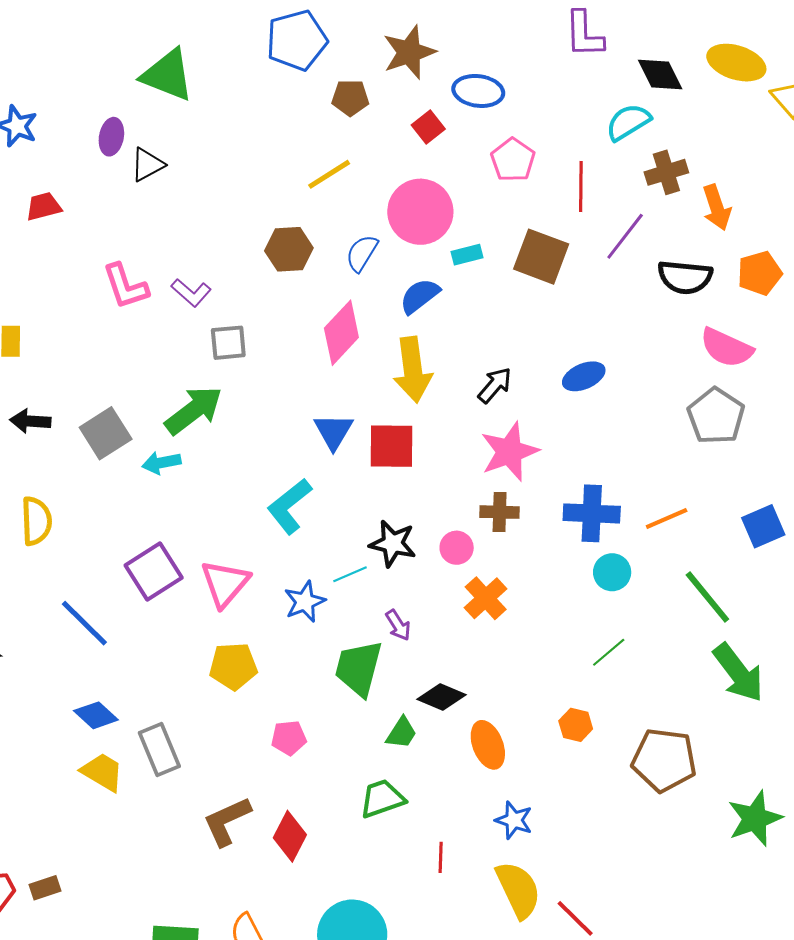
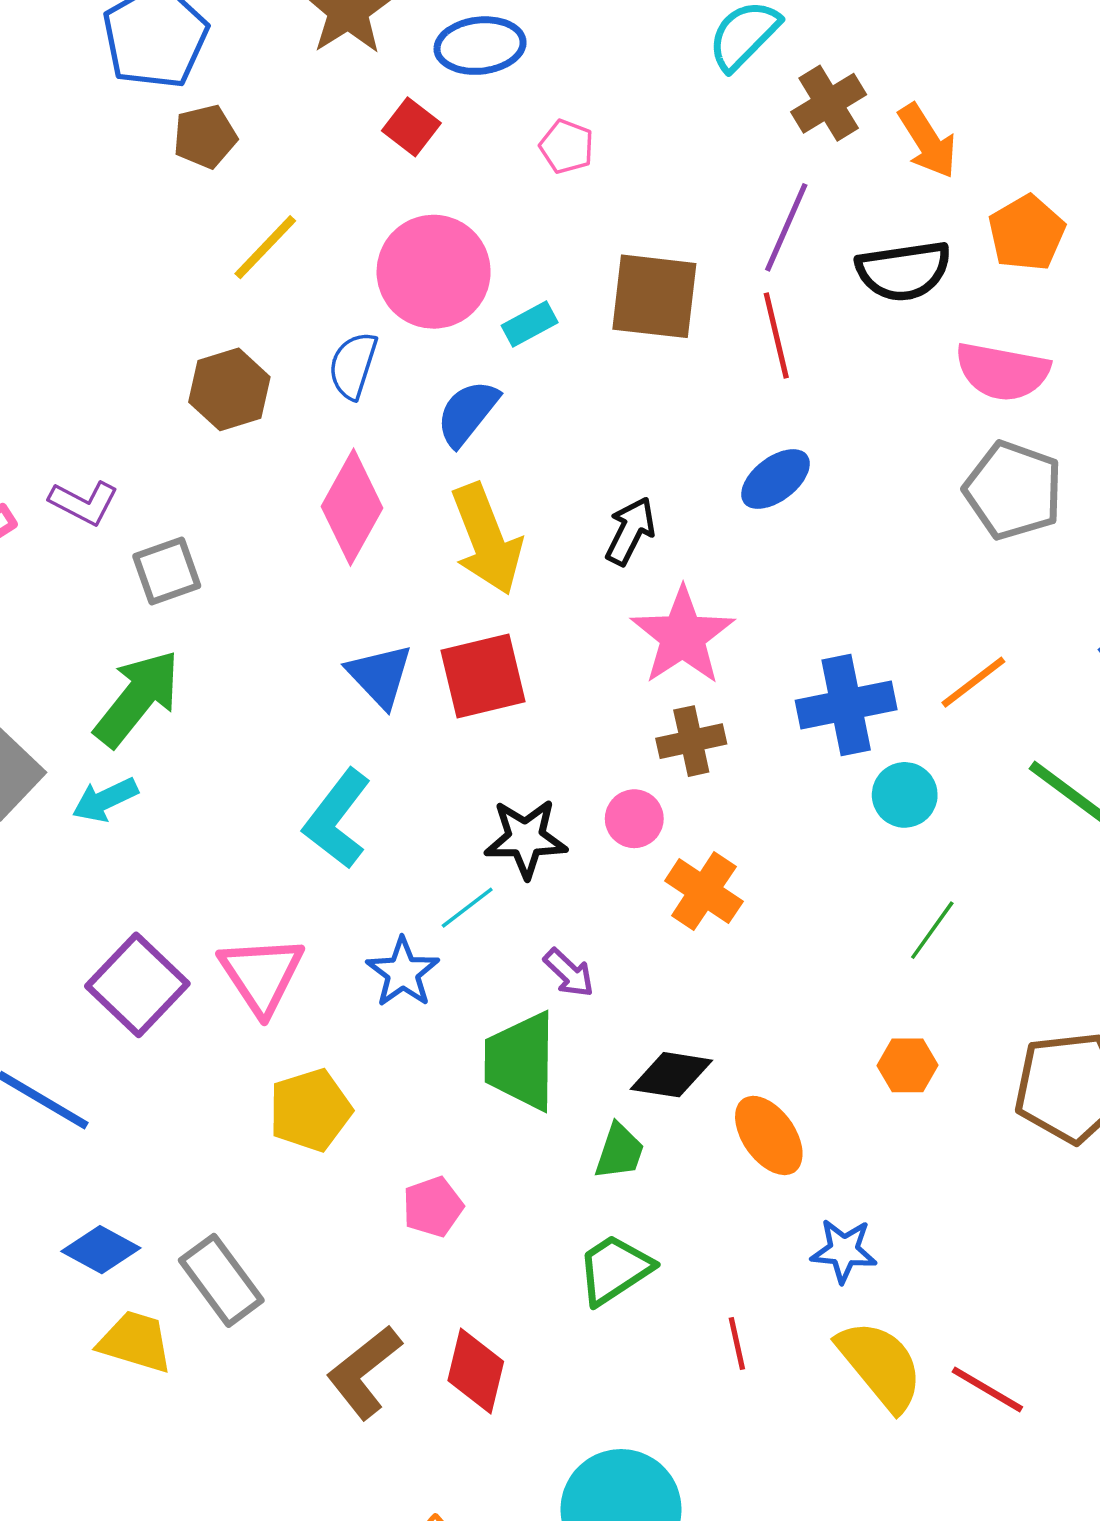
brown pentagon: (350, 98) -> (205, 137), moved
pink pentagon: (513, 160) -> (567, 147), size x0.7
red line: (581, 187) -> (776, 336), moved

